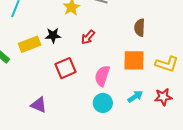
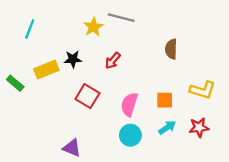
orange square: (134, 60) -> (165, 100), moved, size x0.7
red square: (65, 68) -> (87, 96), turned -35
purple triangle: (39, 105) -> (72, 148), moved

